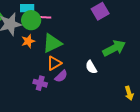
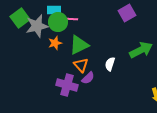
orange triangle: (54, 63) -> (81, 65), turned -42
white semicircle: (91, 67) -> (110, 64), moved, turned 48
purple cross: (40, 83) -> (67, 85), size x1.5

